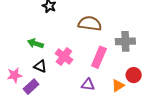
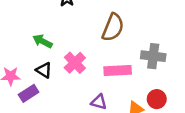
brown semicircle: (90, 24) -> (113, 27), turned 95
pink rectangle: (99, 57) -> (118, 71), turned 55

